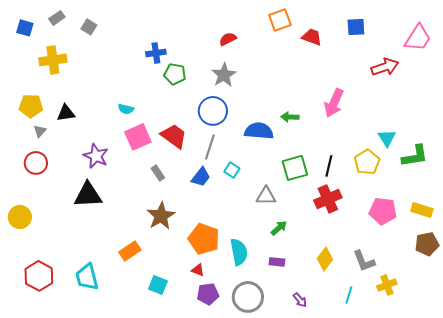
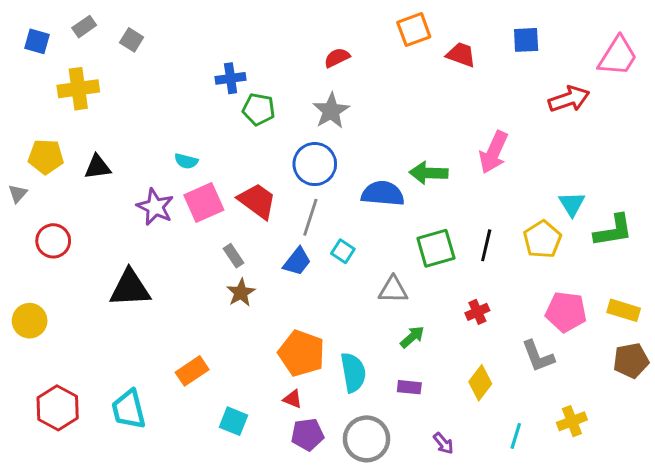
green arrow: (290, 117) -> (429, 173), size x1.4
gray triangle: (40, 131) -> (18, 194), moved
purple star: (96, 156) -> (155, 207), moved
red cross: (328, 199) -> (477, 312), moved, size x0.6
brown star: (161, 216) -> (241, 293), moved, size x0.7
gray L-shape: (364, 261) -> (538, 356), moved

